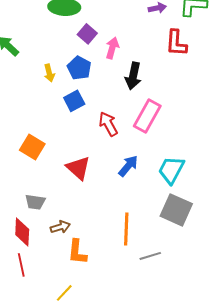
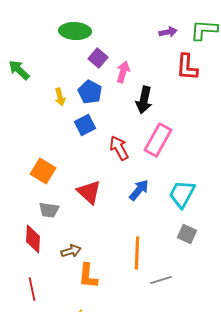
gray trapezoid: (35, 202) -> (49, 210), moved
gray square: (176, 210) -> (187, 234), size x0.6
red diamond: (22, 232) -> (33, 239), moved

